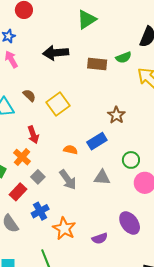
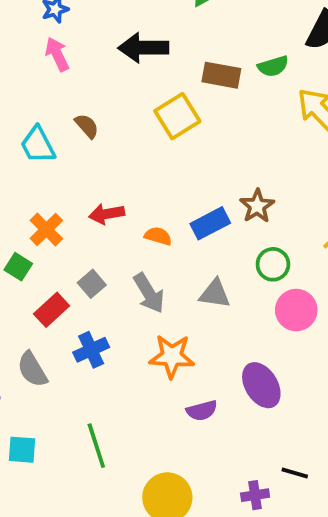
yellow square: (58, 104) -> (177, 116), moved
brown star: (116, 115) -> (257, 206), moved
red arrow: (33, 135) -> (107, 214), moved, turned 96
orange cross: (22, 157) -> (46, 229), moved
orange star: (64, 228) -> (172, 356), moved, turned -30

